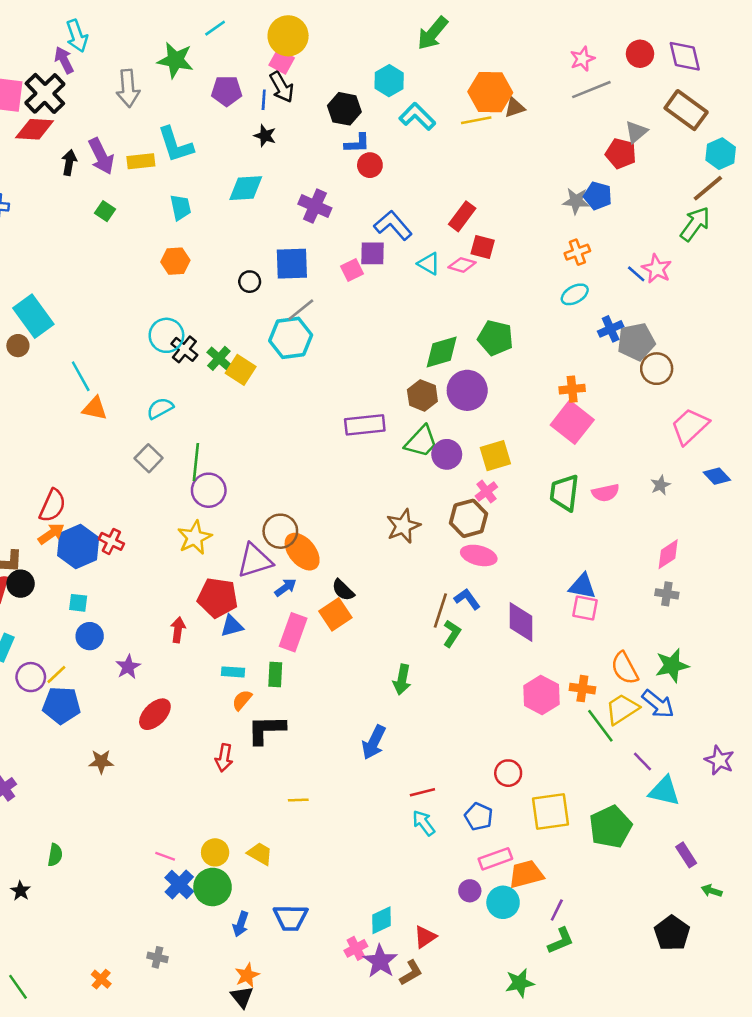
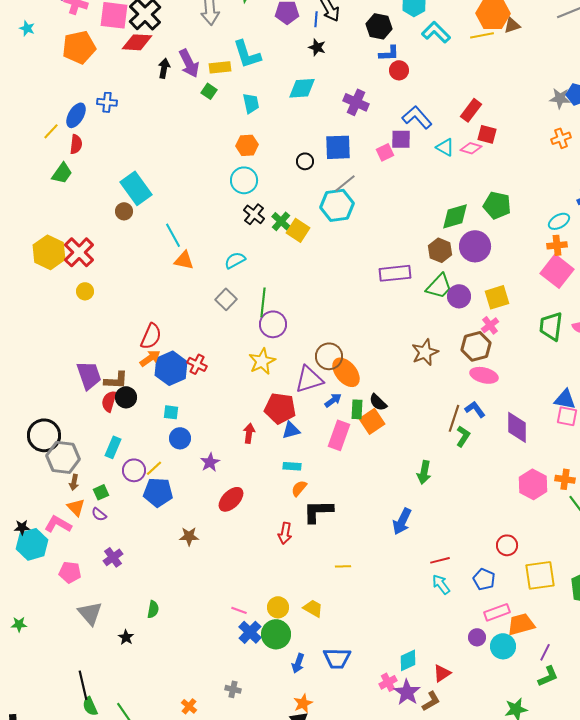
green square: (105, 211) -> (209, 91), moved
cyan ellipse: (575, 294) -> (559, 221), moved
cyan circle: (166, 335) -> (244, 180), moved
green rectangle: (275, 675) -> (357, 409), moved

